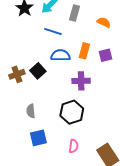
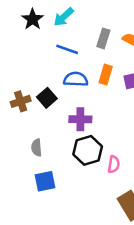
gray rectangle: (75, 13) -> (103, 38), moved
purple cross: (81, 81) -> (80, 119), moved
pink semicircle: (74, 146) -> (114, 164), moved

